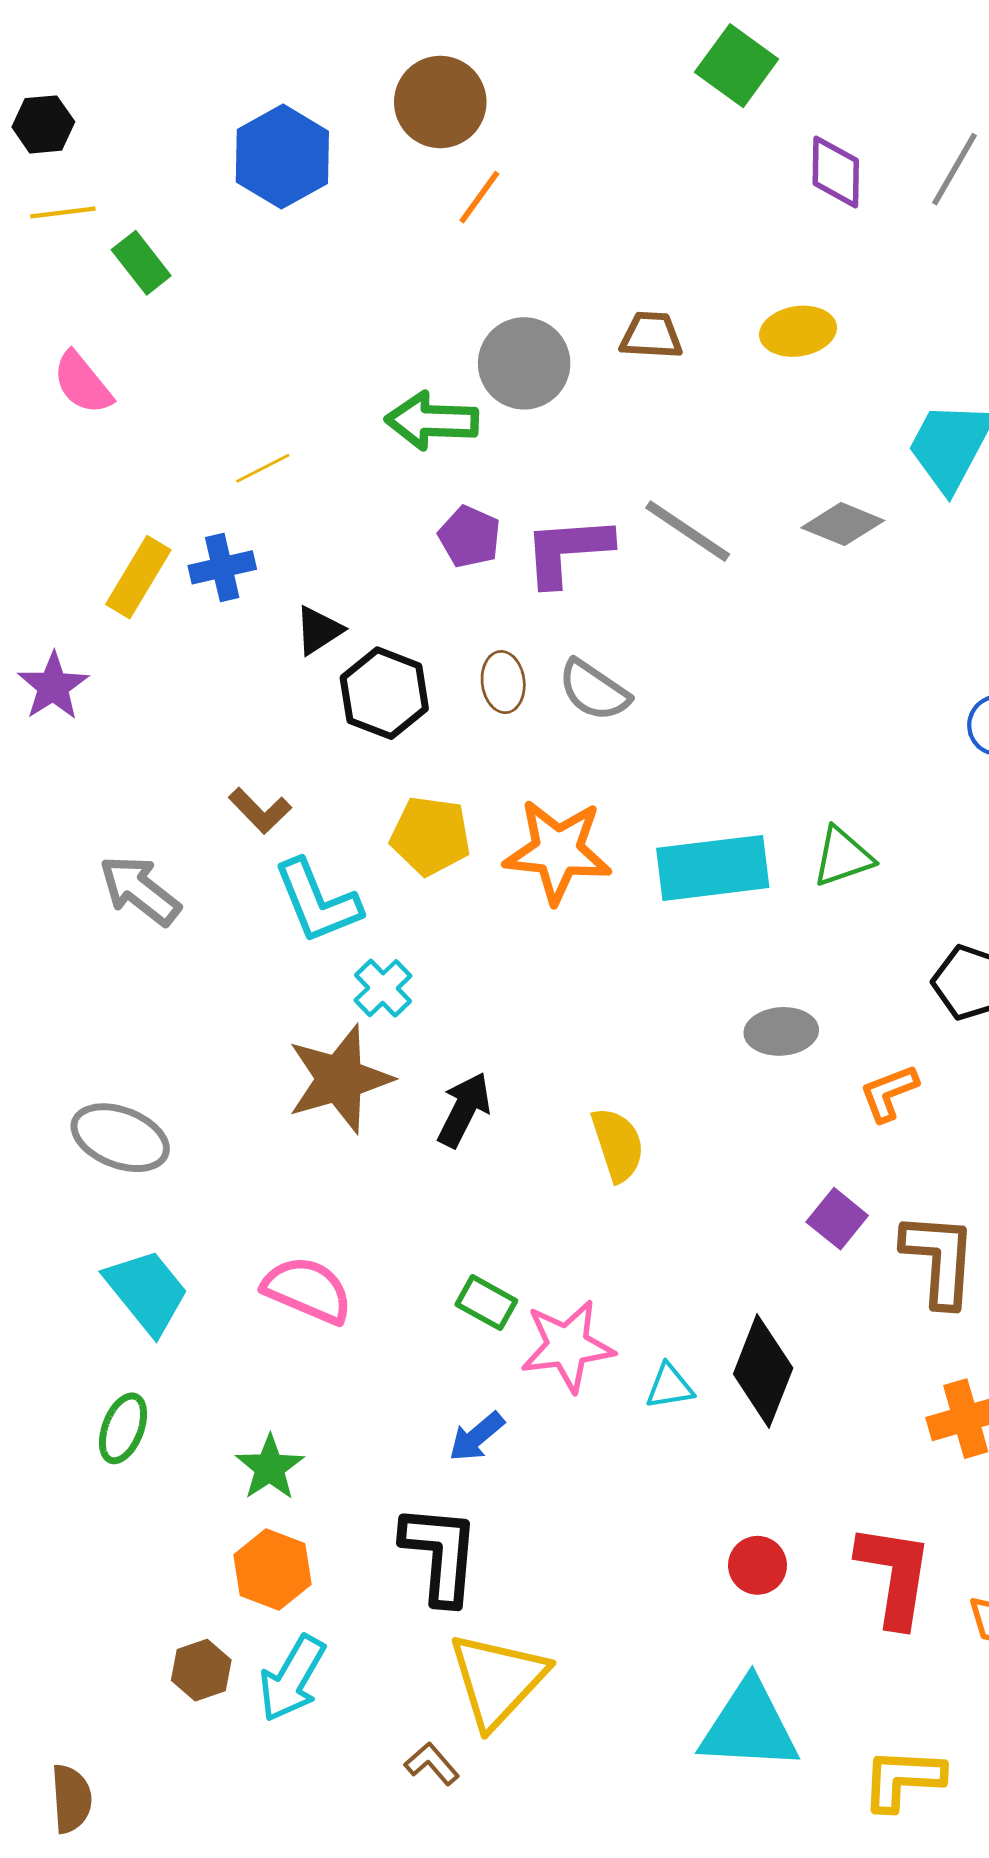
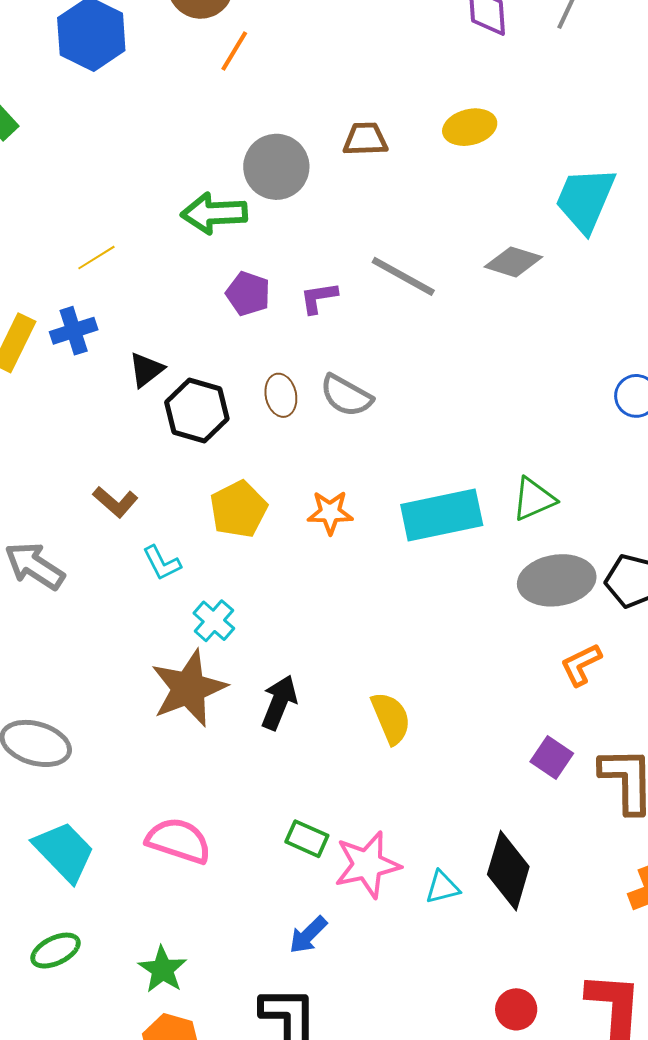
purple L-shape: (567, 551) -> (319, 298), size x0.6
yellow pentagon: (430, 836) -> (238, 509), turned -30
orange star: (558, 851) -> (330, 512), size x0.6
cyan L-shape: (317, 901) -> (162, 563), size x0.6
gray ellipse: (781, 1031) -> (557, 580), moved, size x1.5
green ellipse: (123, 1428) -> (55, 951), turned 48

